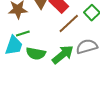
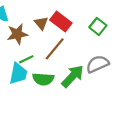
brown line: (69, 24) -> (55, 49), moved

